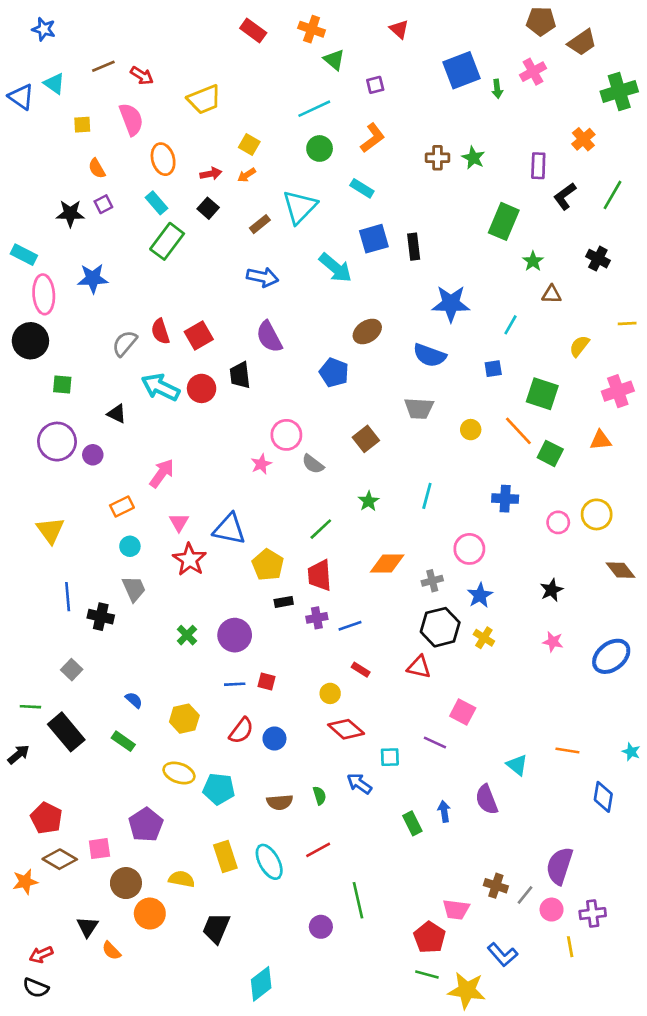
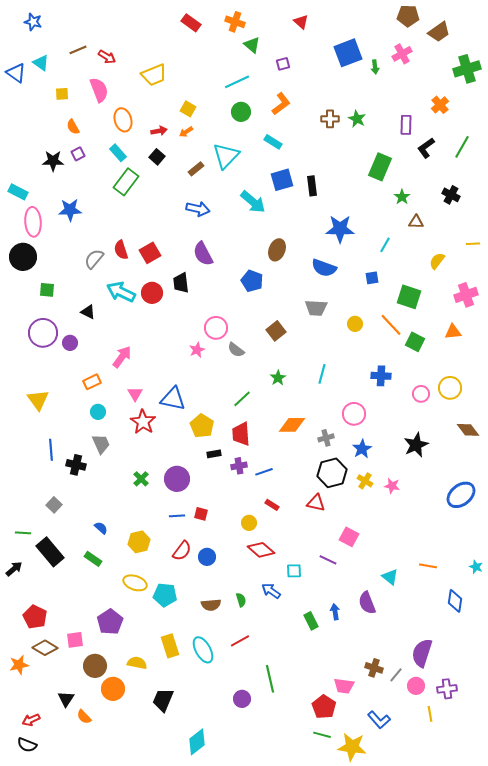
brown ellipse: (367, 331) -> (277, 250), turned -35
black star: (552, 590) -> (416, 445), size x1.4
pink star: (553, 642) -> (392, 486), moved

